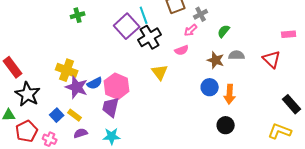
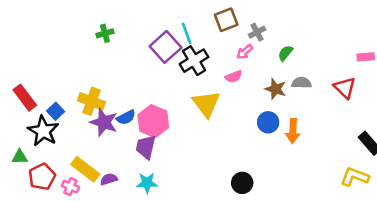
yellow triangle: (160, 72) -> (206, 104), size x1.4
blue square: (57, 115) -> (56, 111), moved
yellow rectangle: (75, 115) -> (85, 169), moved, size x1.6
black circle: (226, 125) -> (242, 183), moved

